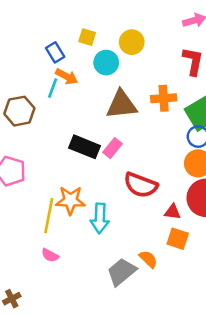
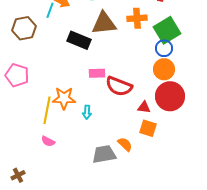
black rectangle: (84, 147) -> (79, 40), moved
pink rectangle: (113, 148) -> (97, 73), moved, turned 49
cyan arrow: (100, 218) -> (87, 112), size x0.6
gray trapezoid: (122, 272) -> (104, 154), turned 30

